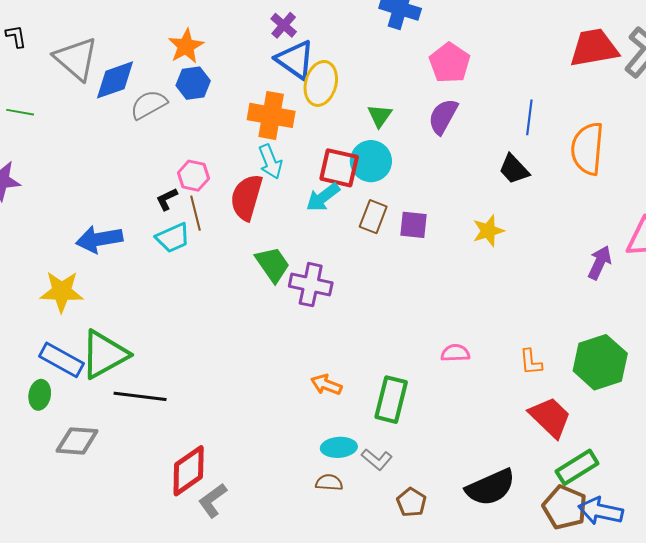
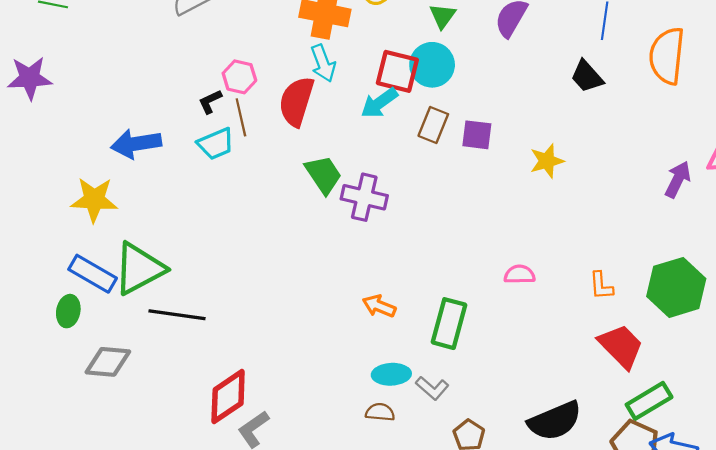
yellow star: (488, 231) -> (547, 161), moved

